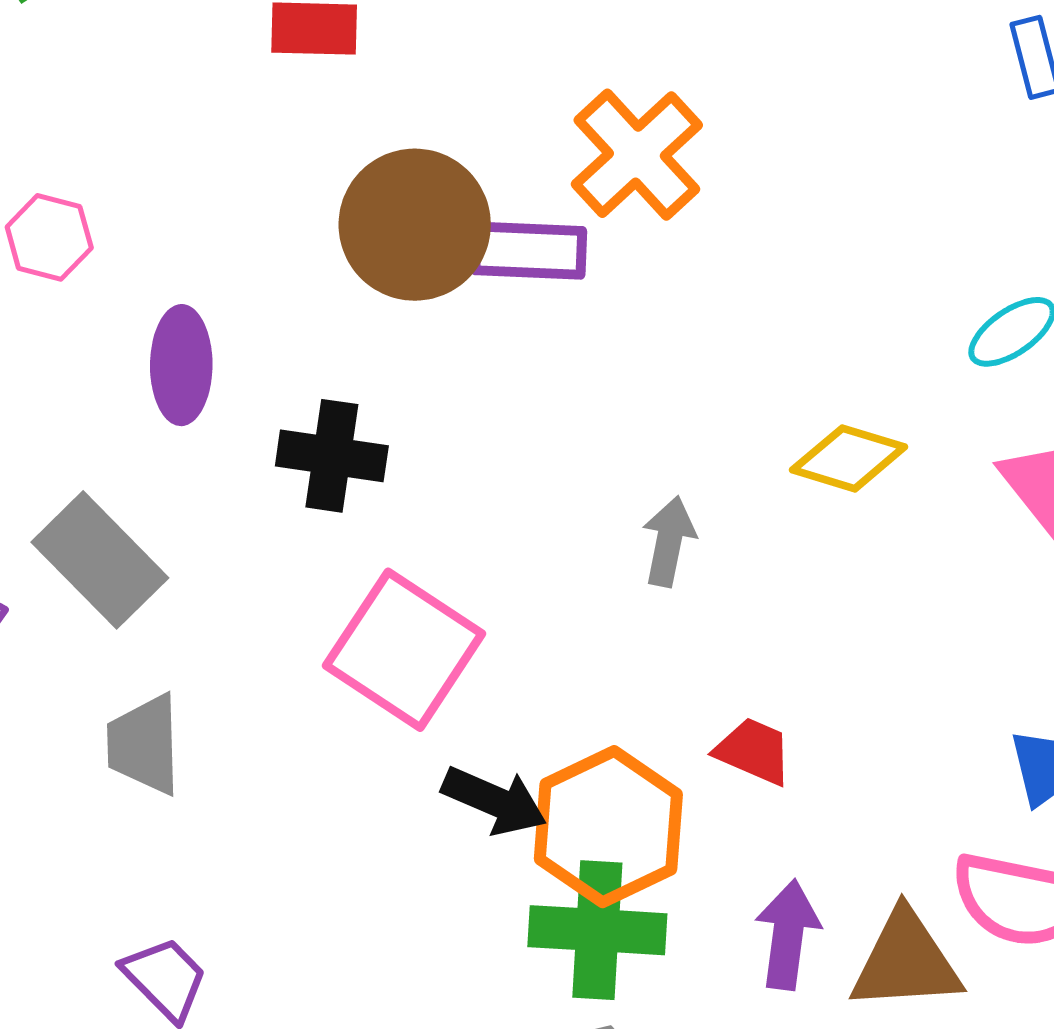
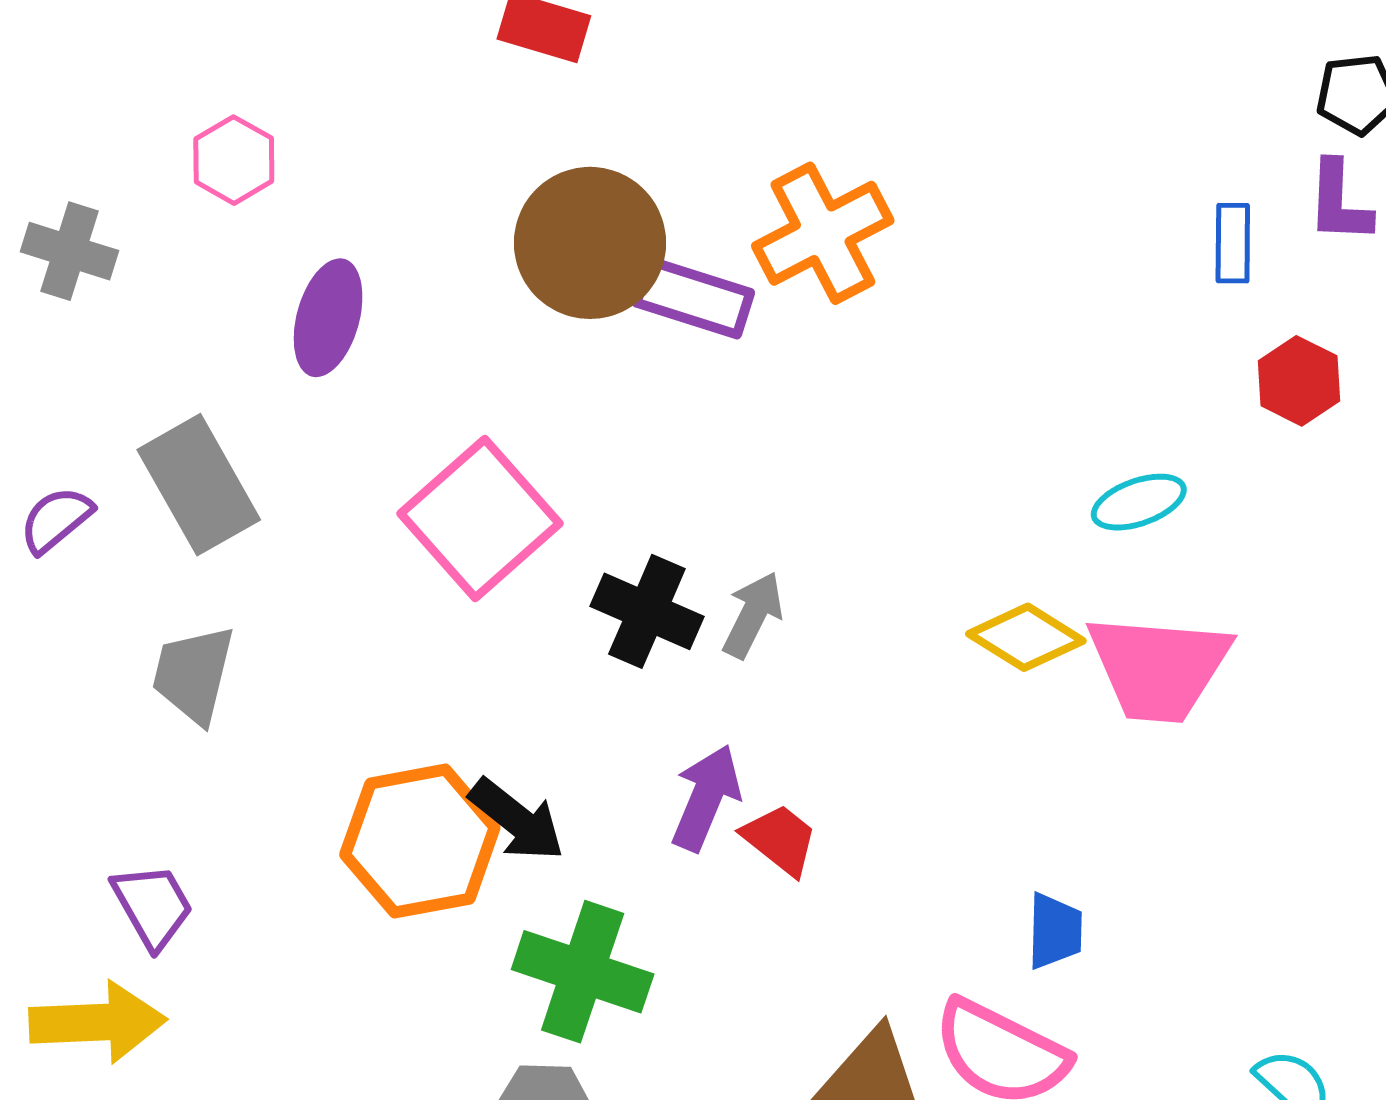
black cross: (332, 456) -> (647, 611), moved
yellow diamond: (849, 458) -> (1026, 637), moved
pink square: (404, 650) -> (480, 519), moved
orange hexagon: (608, 827) -> (420, 841), moved
purple arrow: (788, 935) -> (706, 798), moved

